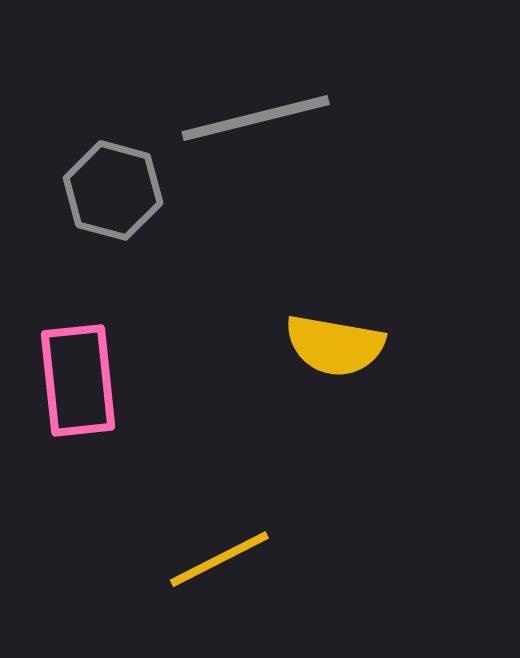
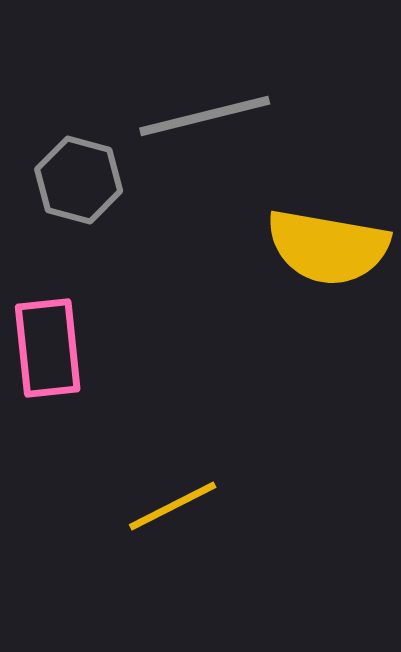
yellow semicircle: (335, 345) -> (328, 247), moved, size x1.4

